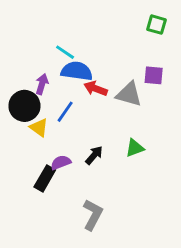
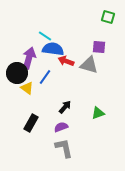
purple square: (154, 75) -> (99, 47), moved
purple arrow: (42, 84) -> (29, 58), size x1.5
green triangle: (135, 148) -> (98, 113), moved
purple semicircle: (61, 162) -> (61, 127), moved
gray L-shape: (93, 215) -> (64, 148), turned -40

